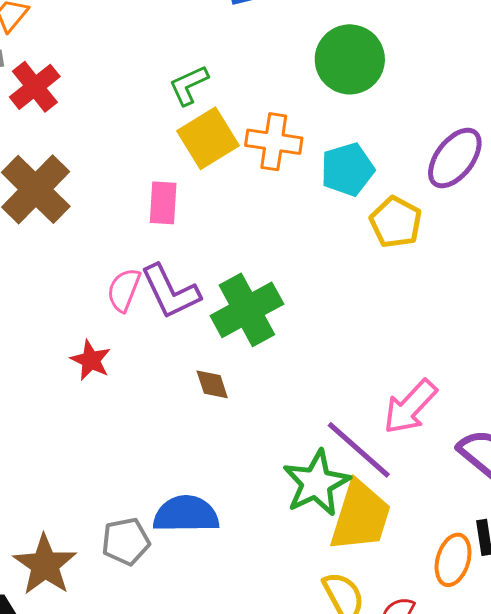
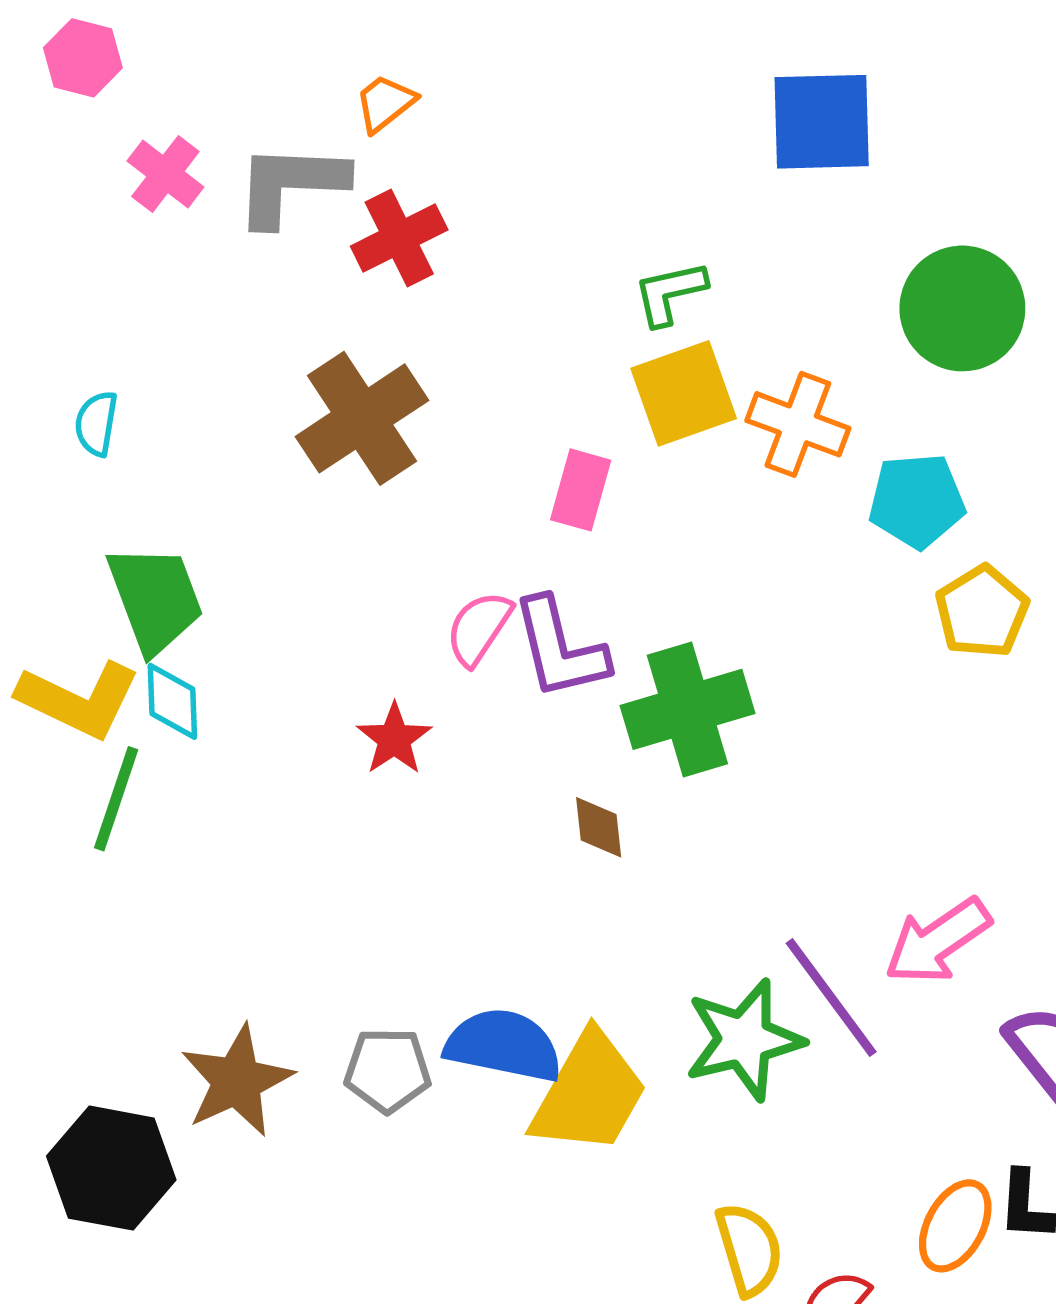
yellow trapezoid: (360, 516) -> (589, 1093), moved

